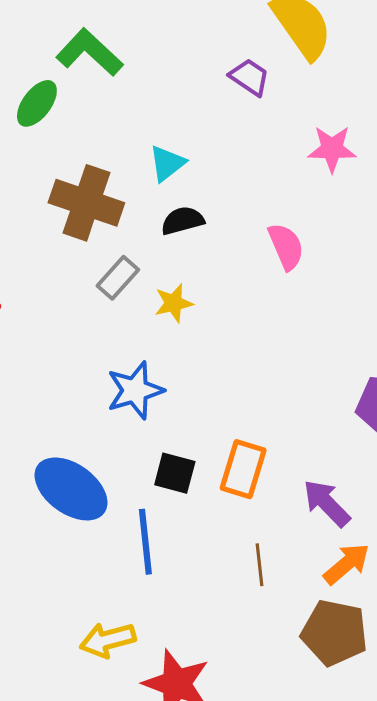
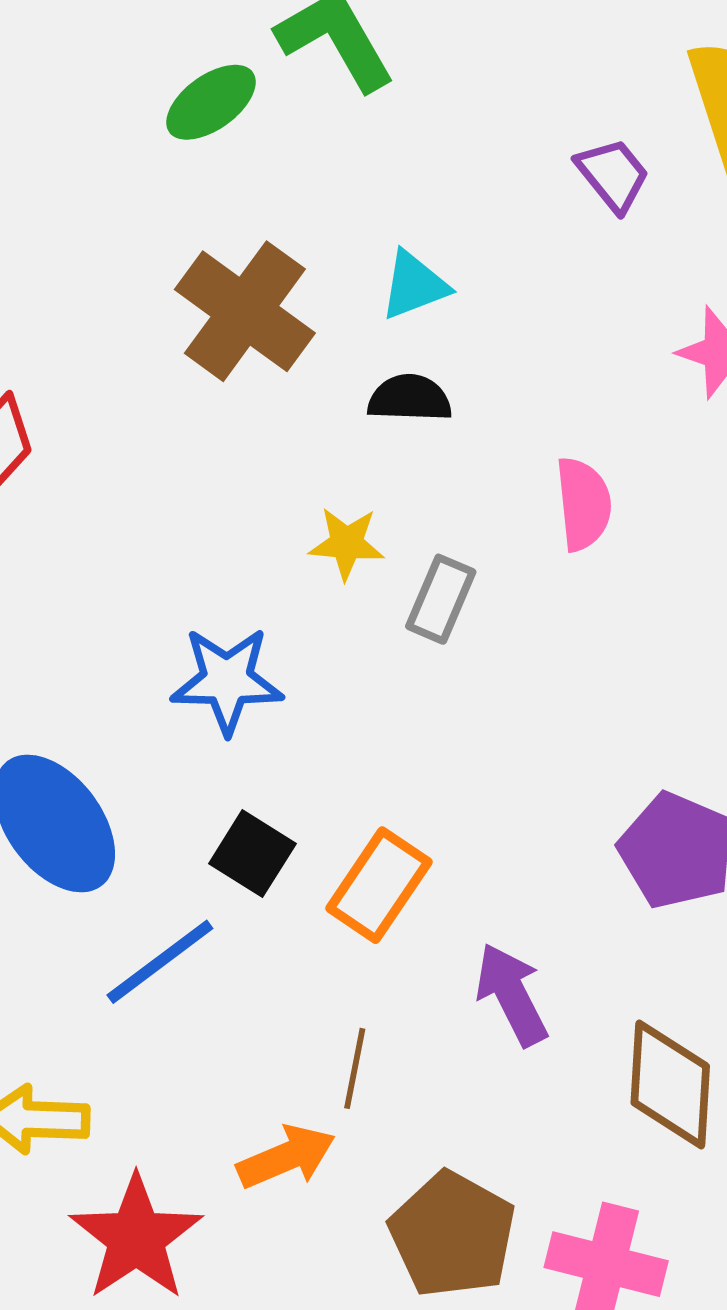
gray rectangle: (118, 278) -> (441, 599), moved, turned -36
blue line: (145, 542) -> (160, 962), turned 42
orange arrow: (347, 564) -> (286, 1157), moved

